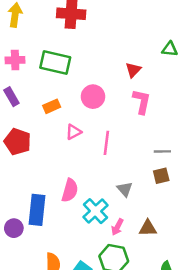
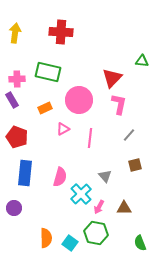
pink cross: (15, 60) -> (17, 79), moved
red triangle: (133, 70) -> (112, 78), size x1.5
pink circle: (93, 97) -> (79, 100), size x1.4
gray line: (162, 151) -> (129, 135), moved, turned -48
blue rectangle: (37, 210) -> (25, 173), moved

